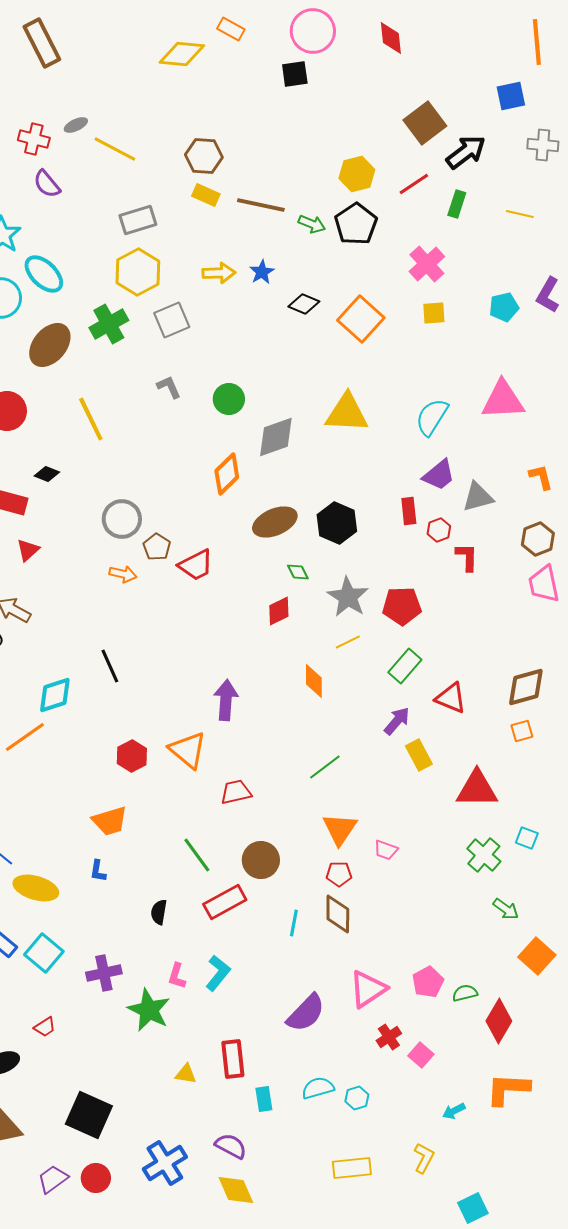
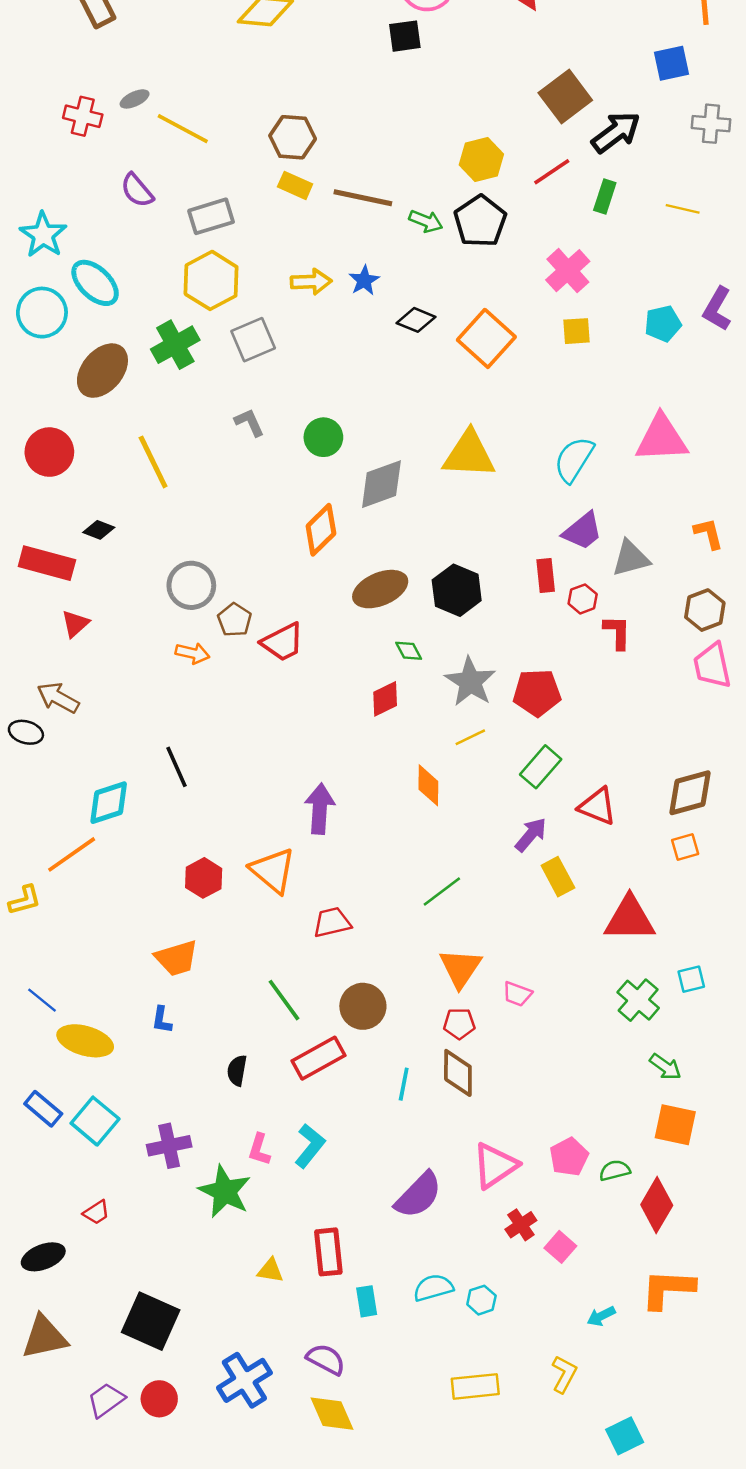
purple semicircle: (47, 184) -> (137, 190), moved
cyan square: (527, 838) -> (691, 979), turned -35
orange square: (537, 956) -> (675, 1125), moved, turned -30

